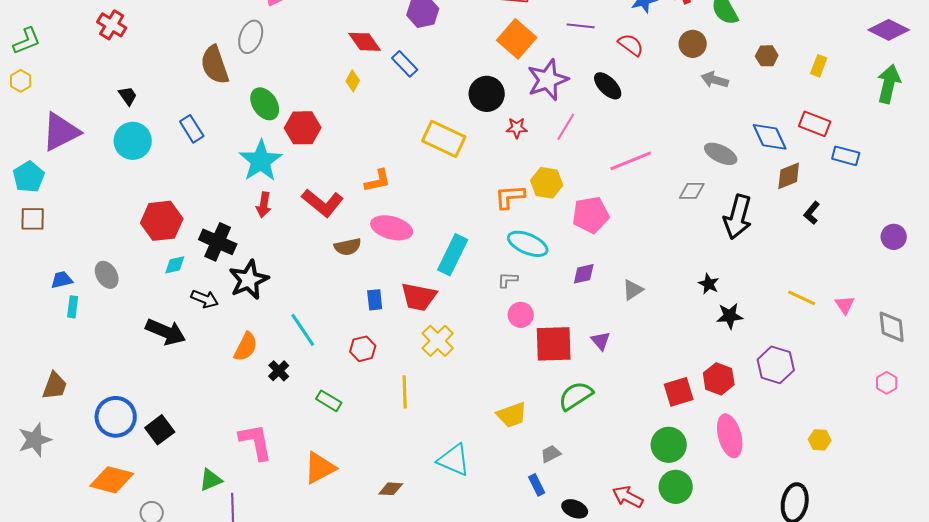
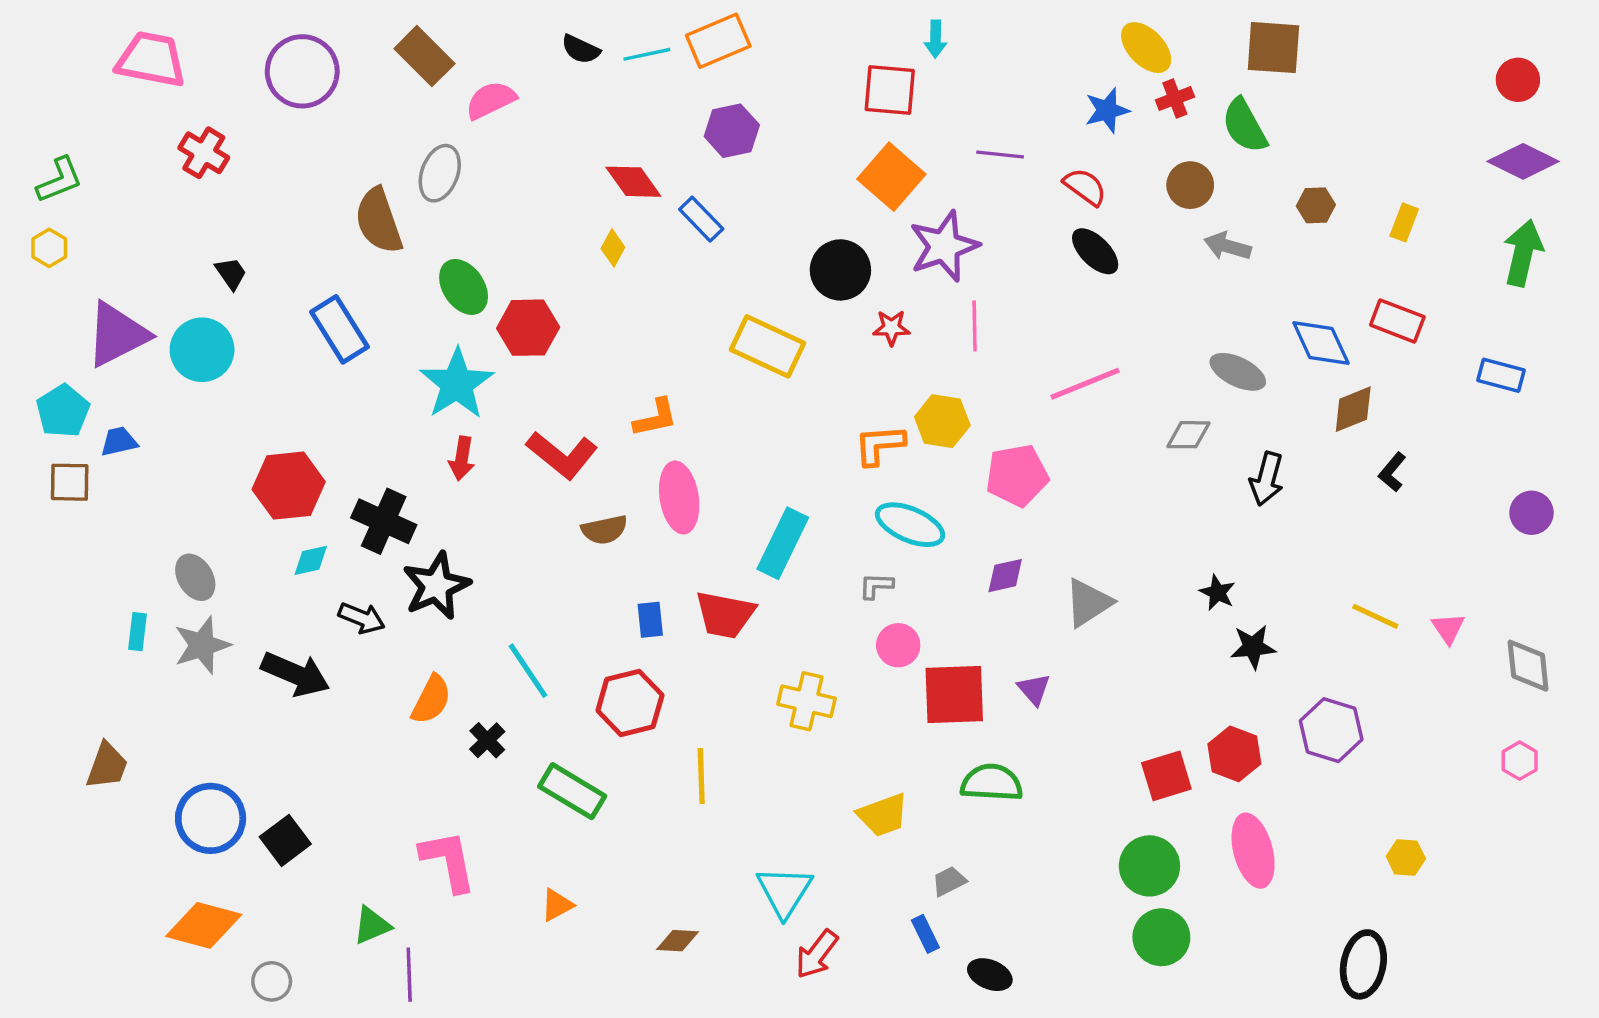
black ellipse: (608, 86) -> (1095, 251), moved
pink line: (566, 127) -> (975, 326), turned -32
blue rectangle: (192, 129) -> (340, 329), size x1.4
cyan circle: (133, 141) -> (202, 350), moved
blue rectangle: (846, 156) -> (1501, 375), moved
black arrow: (738, 217) -> (1267, 479), size x0.7
pink ellipse: (392, 228) -> (679, 497), turned 66
blue trapezoid: (62, 280) -> (119, 441), moved
gray triangle: (633, 290) -> (1088, 603), size x1.4
yellow cross: (438, 341) -> (806, 701), moved, turned -32
red hexagon: (363, 349) -> (630, 703), size x1.5
green semicircle: (576, 396) -> (992, 783), turned 36
green rectangle: (329, 401) -> (572, 791), size x1.5
gray star: (35, 440) -> (202, 645), moved
cyan triangle: (454, 460) -> (784, 891), turned 39
orange triangle: (320, 468) -> (557, 905), size x0.6
red arrow: (628, 497) -> (817, 954), moved, turned -80

